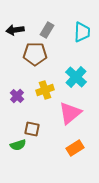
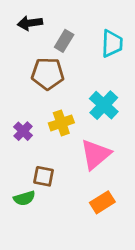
black arrow: (15, 30) -> (30, 23), moved

